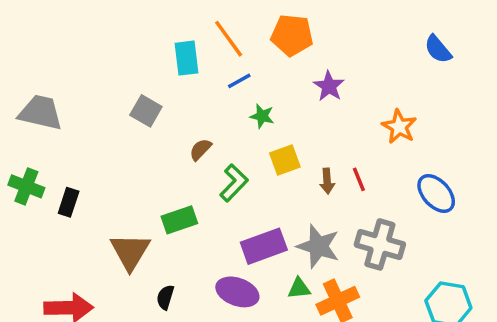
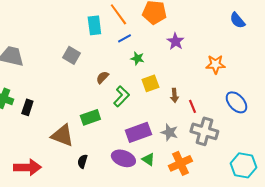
orange star: (399, 127) -> (215, 64), turned -30
red line: (359, 179) -> (192, 106), moved
gray star: (318, 246) -> (169, 132), size x0.7
brown triangle: (130, 252) -> (62, 135), turned -40
green triangle: (299, 288) -> (148, 159), moved, turned 40

